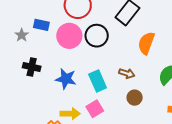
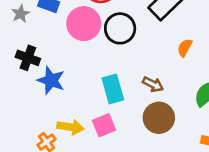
orange semicircle: (146, 43) -> (185, 48), size x0.6
blue star: (66, 79) -> (51, 80), moved
brown circle: (135, 98) -> (159, 118), size x1.5

